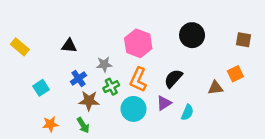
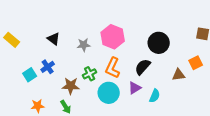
black circle: (192, 35) -> (159, 43), moved
black triangle: (69, 46) -> (54, 39), turned 32
gray star: (104, 64) -> (84, 45), moved
blue cross: (78, 78) -> (48, 67), moved

